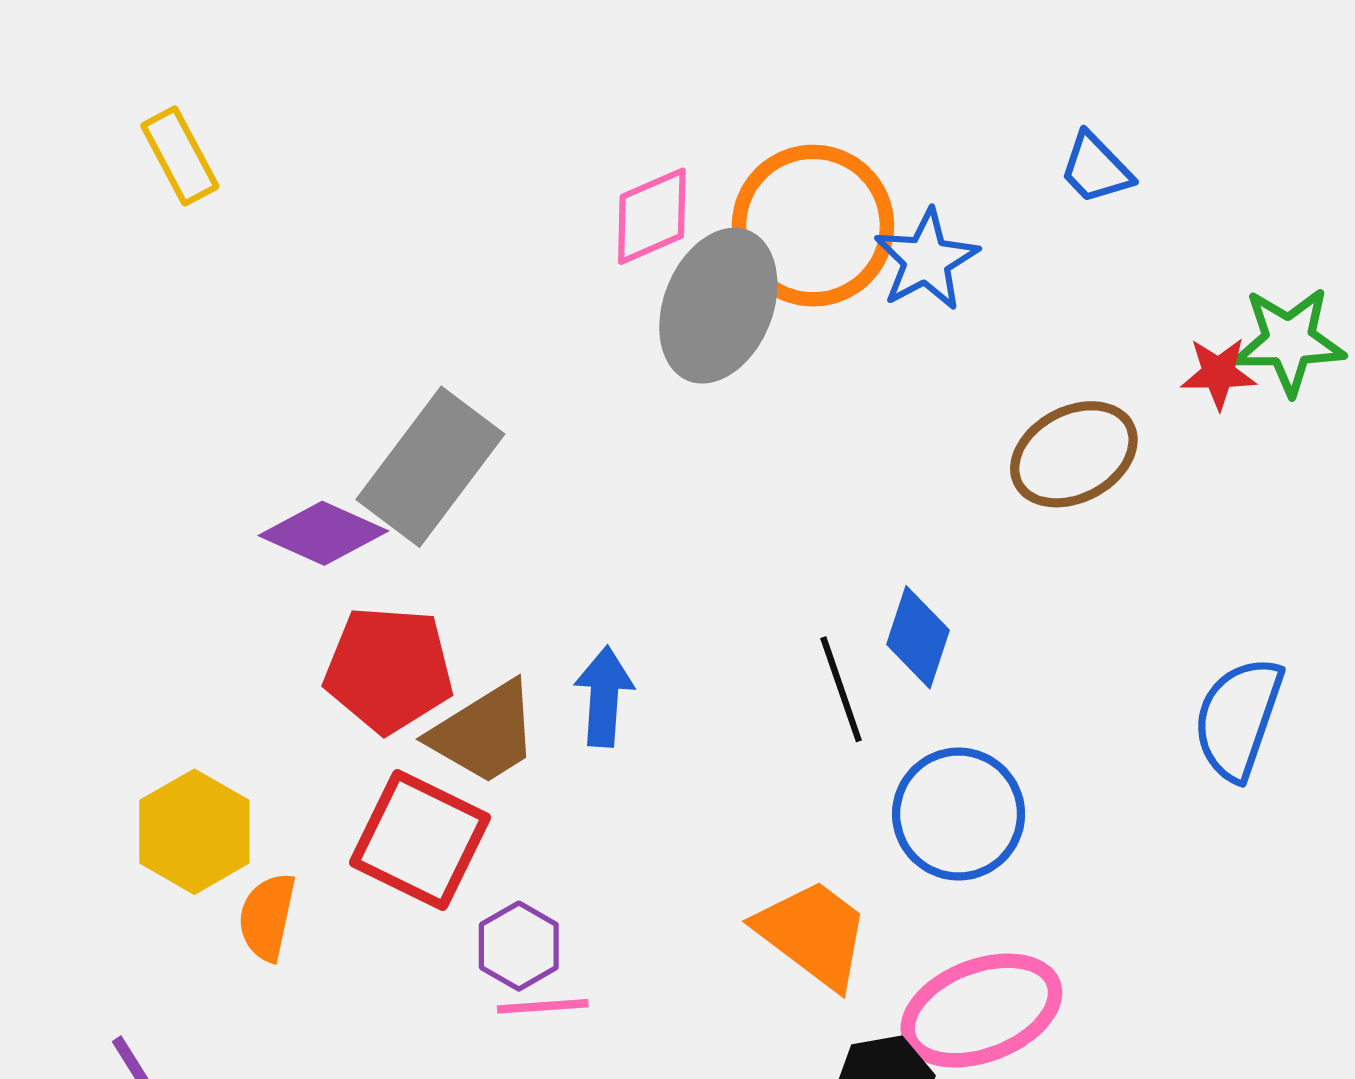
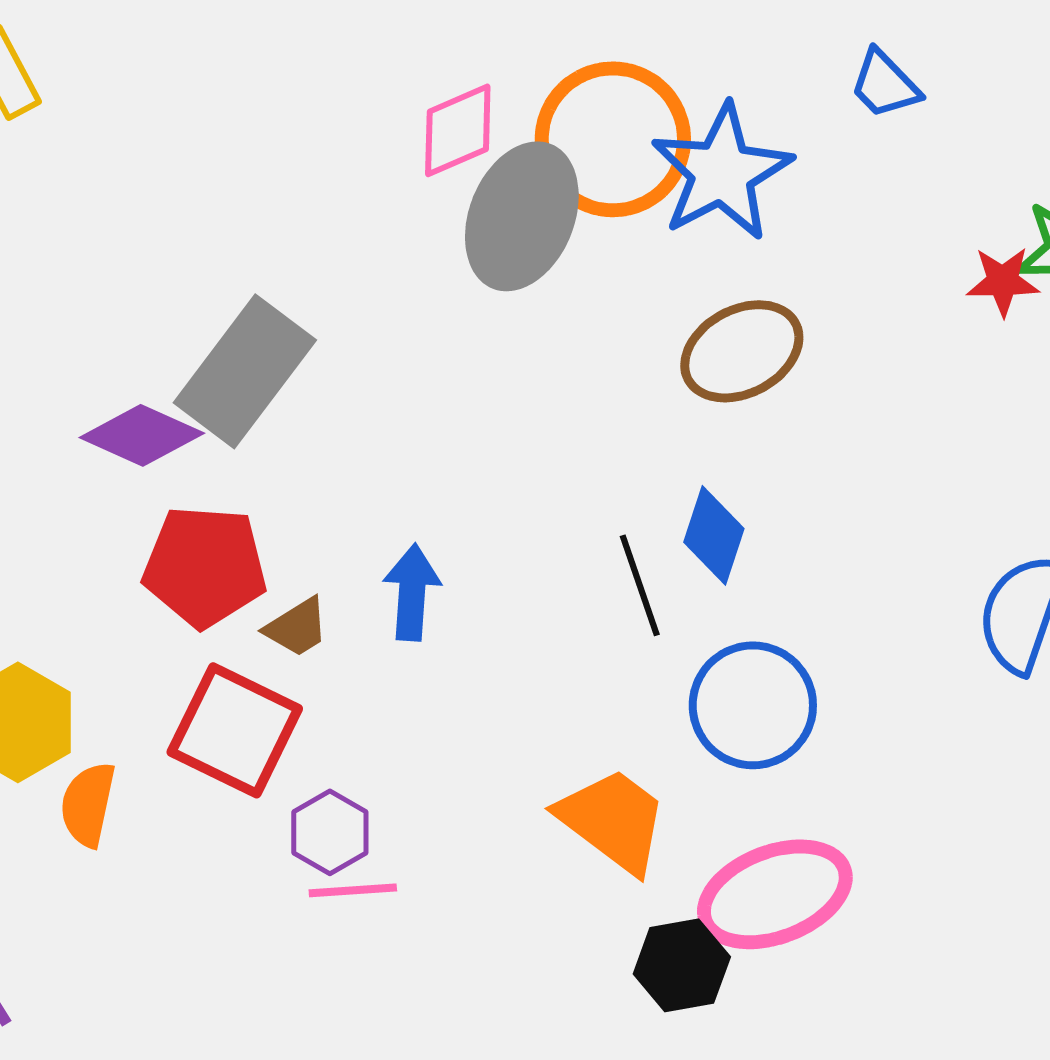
blue star: (926, 260) -> (722, 172), size x1.4
brown ellipse: (1074, 454) -> (742, 351), moved
brown trapezoid: (484, 733) -> (297, 627), size x0.6

